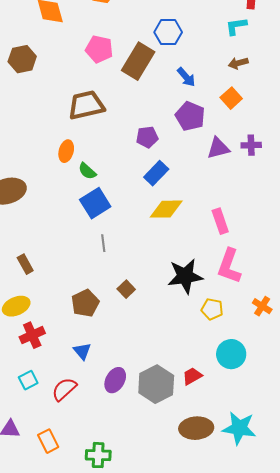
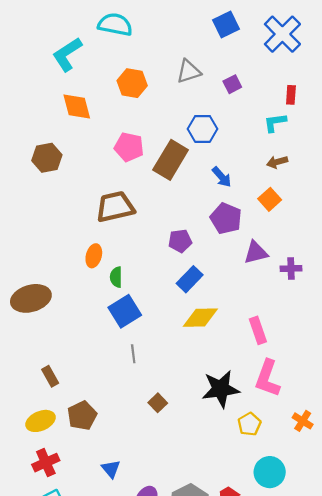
purple cross: (251, 145) -> (291, 269), moved
green semicircle: (87, 171) -> (116, 277), turned 48
brown pentagon: (85, 303) -> (82, 416), moved
yellow pentagon: (212, 309) -> (249, 424), turned 30
red cross: (32, 335) -> (46, 463), moved

